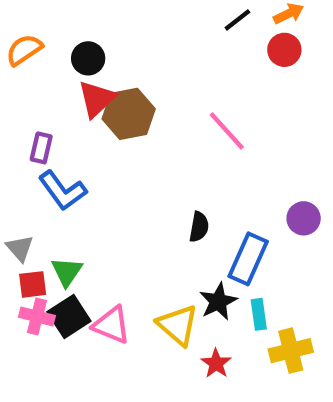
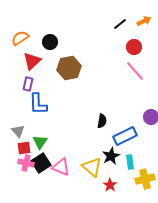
red circle: (284, 50) -> (134, 47), moved
red triangle: (97, 99) -> (32, 61), moved
pink line: (227, 131) -> (135, 71), moved
blue L-shape: (63, 191) -> (38, 104), turned 35
blue rectangle: (248, 259) -> (125, 136), turned 40

